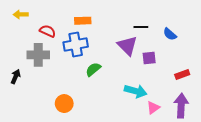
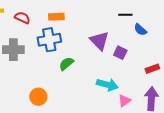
black line: (141, 27) -> (125, 15), moved
red semicircle: (48, 31) -> (22, 18), moved
purple square: (149, 58) -> (120, 53), turned 32

